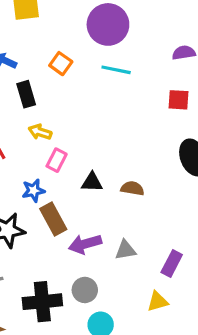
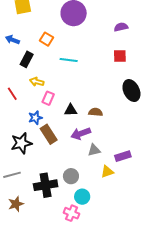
cyan line: (116, 70) -> (69, 60), moved
black rectangle: (26, 94) -> (27, 59), turned 49
purple arrow: (85, 244) -> (81, 134), moved
purple rectangle: (172, 264) -> (123, 156), turned 49
yellow triangle: (158, 301) -> (107, 172), moved

